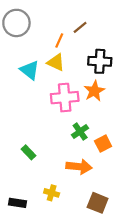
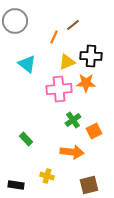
yellow triangle: (56, 62) -> (67, 62), moved, turned -48
orange star: (94, 91) -> (86, 83), turned 30
brown square: (98, 203) -> (89, 185), turned -36

